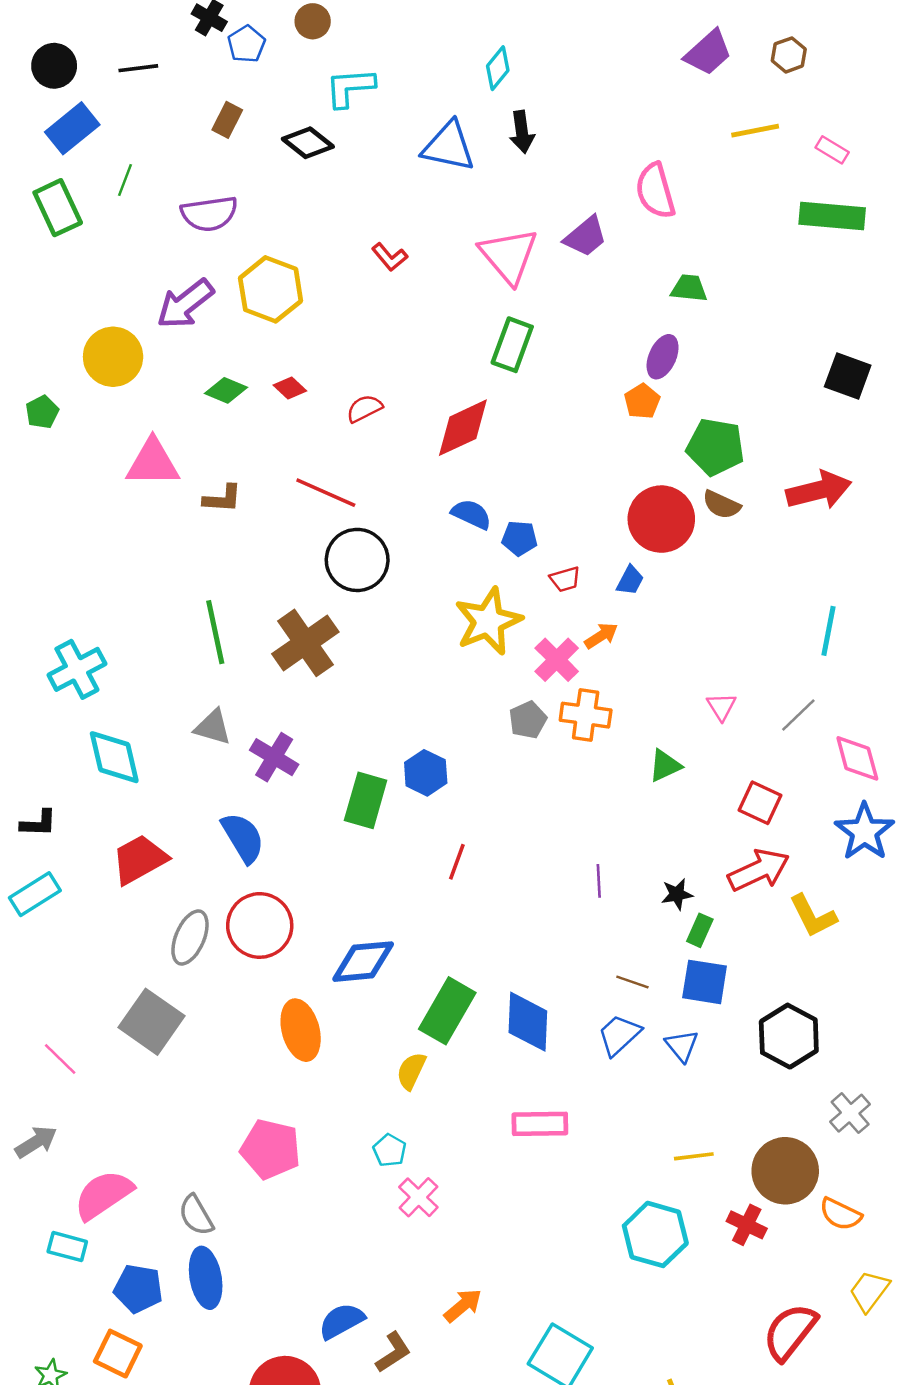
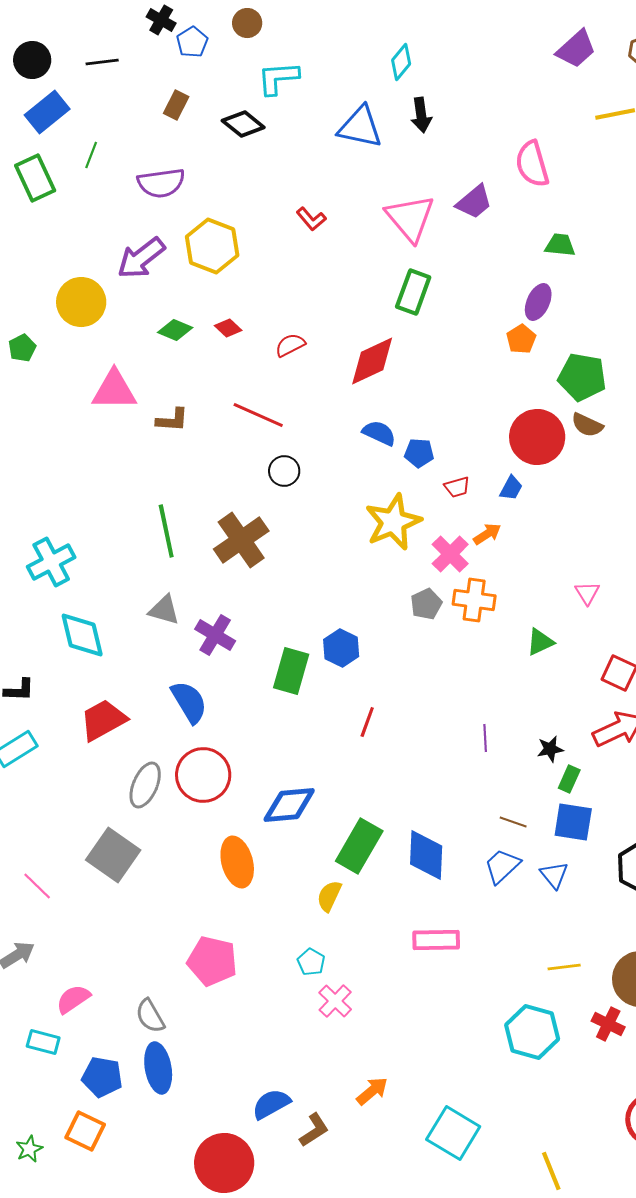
black circle: (357, 560) -> (284, 471), size x0.6
pink semicircle: (103, 1195) -> (73, 999), size x0.7

